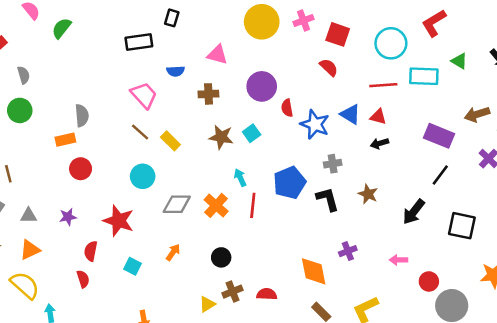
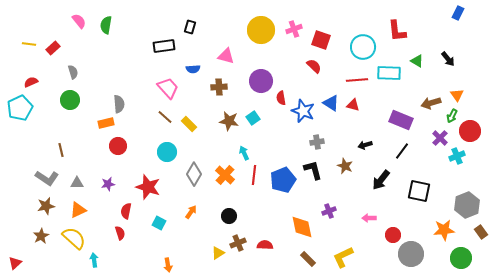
red L-shape: (434, 23) -> (397, 31), turned -65
green semicircle: (62, 28) -> (106, 25), moved, turned -30
black arrow: (379, 143) -> (365, 145), moved
blue pentagon: (290, 183) -> (283, 180), moved
gray diamond: (177, 204) -> (194, 174), turned -60

